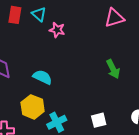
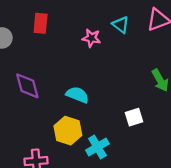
cyan triangle: (39, 14) -> (121, 25), moved
white square: (99, 120) -> (134, 117), moved

